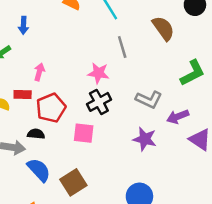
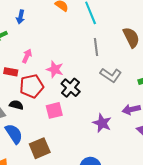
pink star: (98, 73) -> (55, 69), moved
gray L-shape: (149, 100) -> (111, 75), moved
black cross: (99, 102) -> (71, 88), turned -30
pink square: (84, 133) -> (54, 110), turned -30

